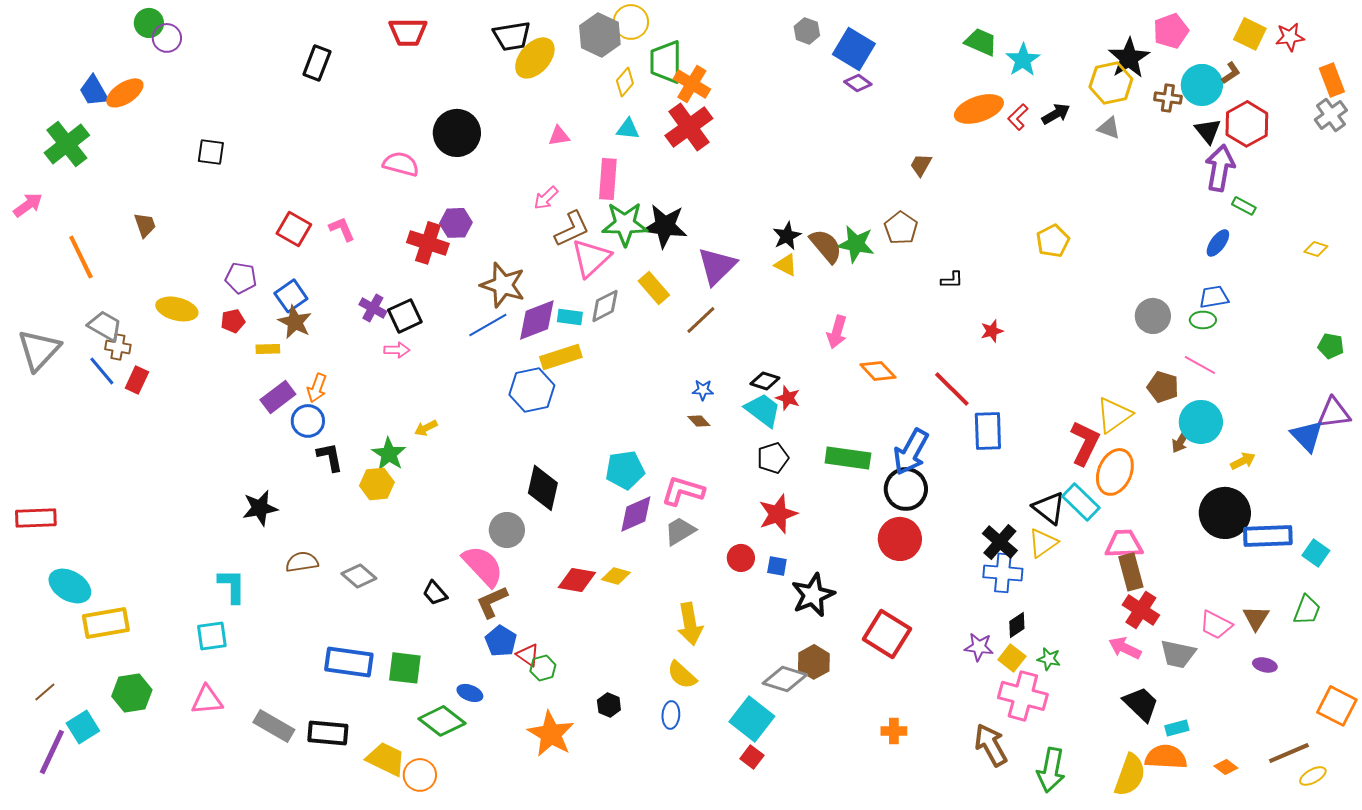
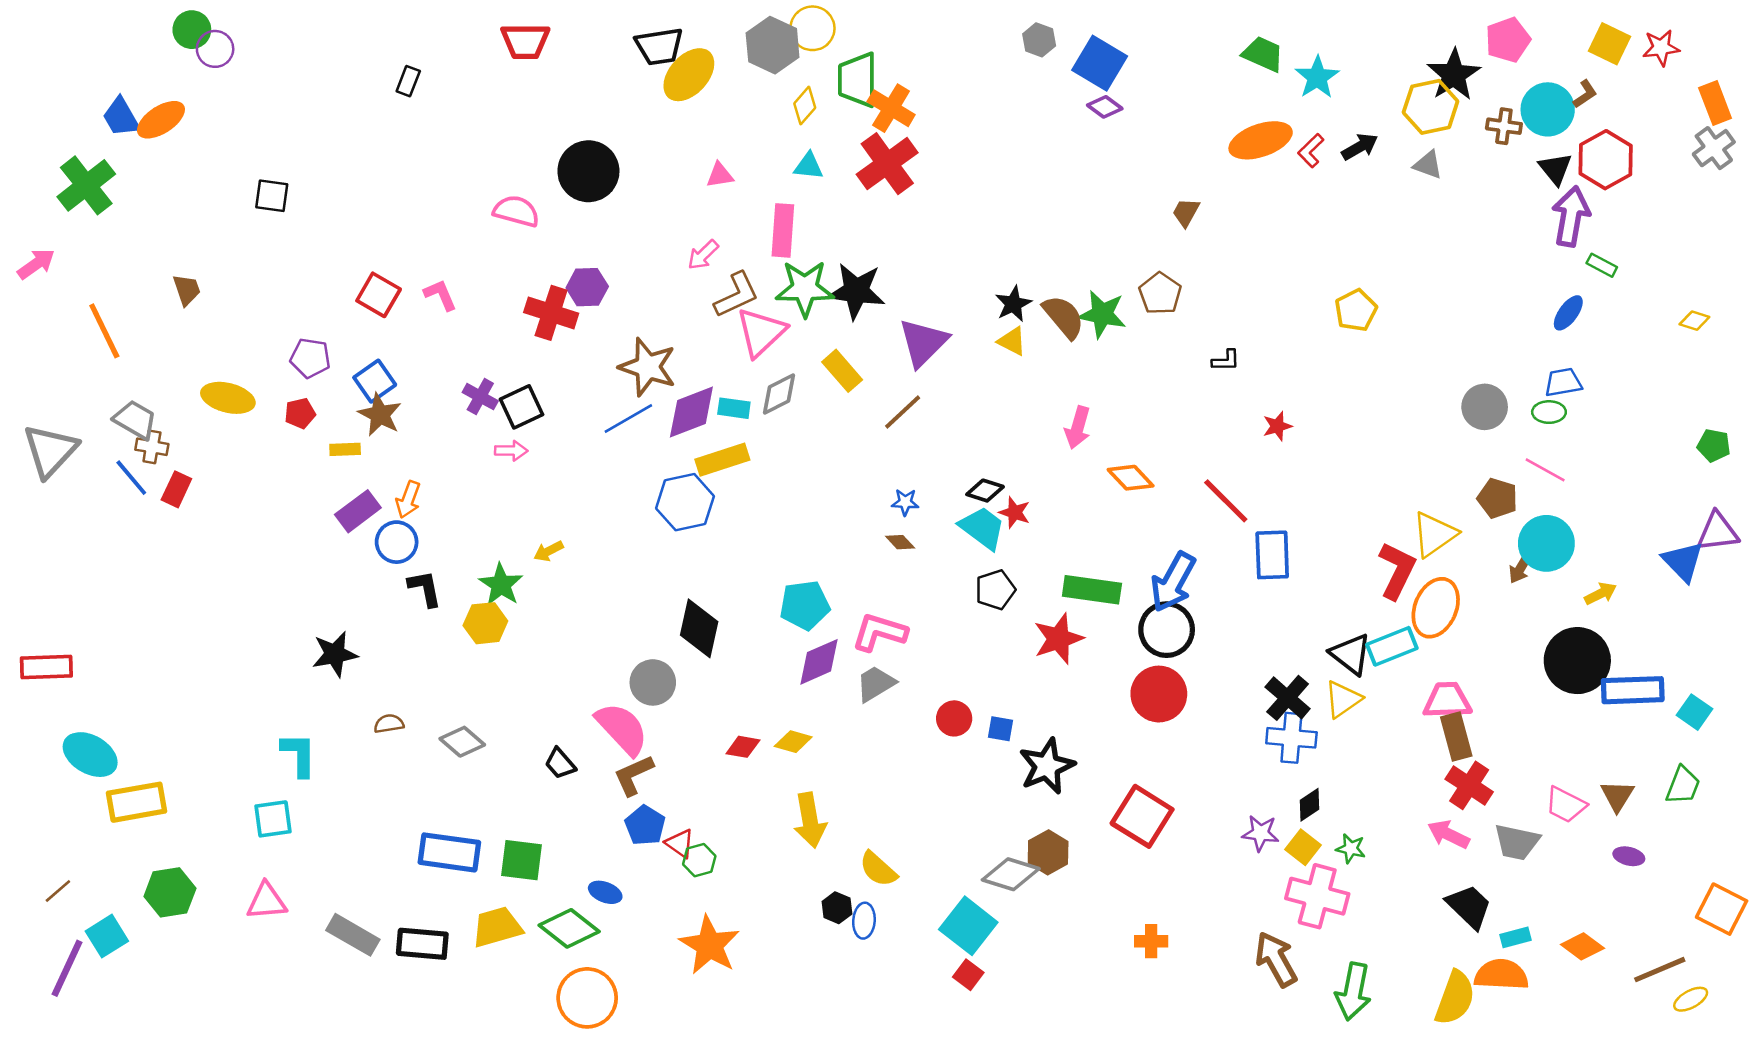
black rectangle: (317, 63) -> (408, 81), size x0.7
cyan rectangle: (1081, 502) -> (1392, 646), turned -66
red star: (778, 514) -> (1058, 639), moved
brown semicircle: (302, 562) -> (389, 724), size x0.7
red diamond: (577, 580) -> (743, 747), size x0.7
yellow arrow: (690, 624) -> (810, 820), moved
black hexagon: (609, 705) -> (837, 908), moved
yellow trapezoid: (386, 759) -> (497, 927), moved, turned -42
orange diamond: (1226, 767) -> (1582, 946), moved, size x1.4
orange circle: (420, 775) -> (587, 998), moved, size x1.4

